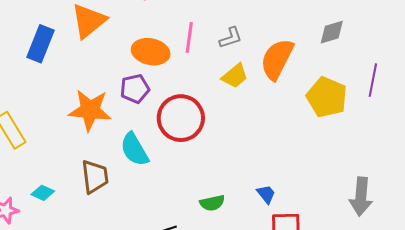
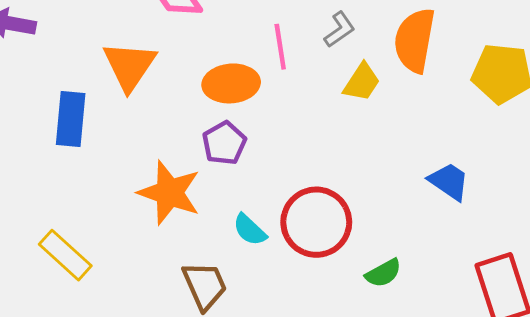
orange star: (90, 110) -> (169, 193), turned 30
red circle: (181, 118) -> (316, 222), moved
cyan semicircle: (134, 149) -> (250, 230), size x0.7
blue trapezoid: (266, 194) -> (449, 181), moved, size x1.4

